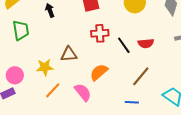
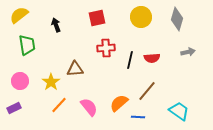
black line: (124, 45) -> (130, 60), turned 48
yellow star: (45, 67) -> (51, 82), turned -30
orange semicircle: (99, 72) -> (119, 103), moved
pink circle: (15, 75) -> (20, 81), moved

